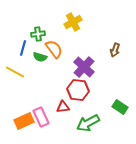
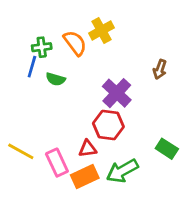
green cross: (38, 34) -> (42, 47), moved
orange semicircle: (54, 49) -> (75, 43), moved
yellow line: (15, 72) -> (21, 151), moved
orange rectangle: (24, 121) -> (85, 176), moved

